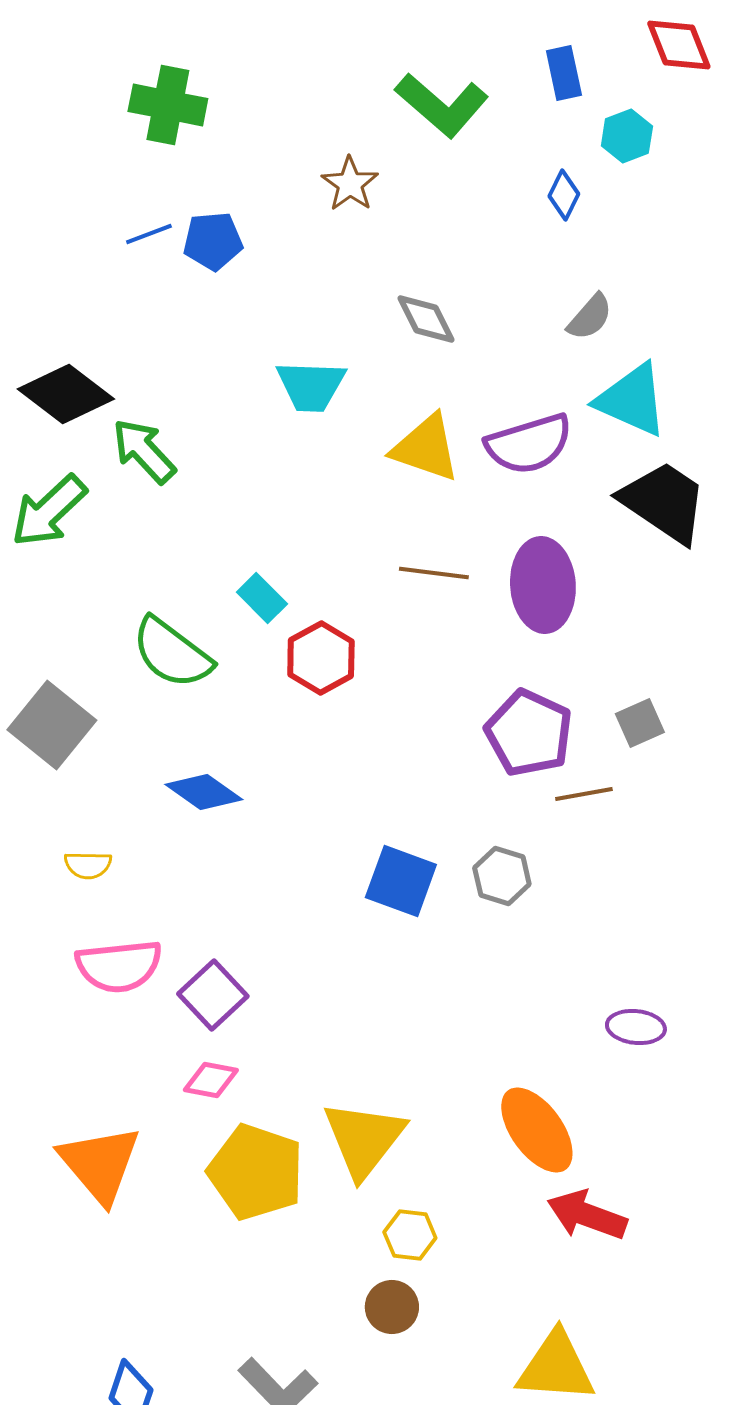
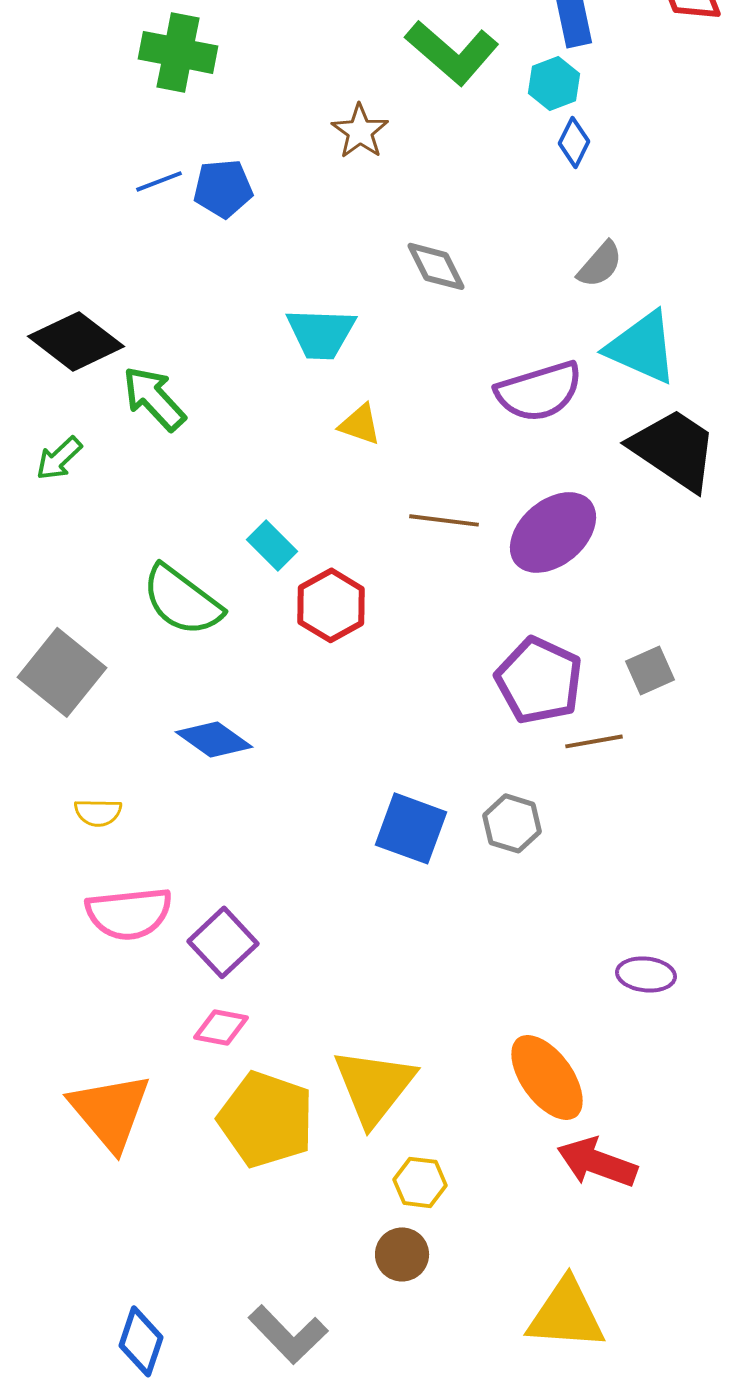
cyan hexagon: (627, 136) -> (554, 83), moved
yellow triangle: (426, 448) -> (360, 424), moved, size x0.6
green arrow: (49, 511) -> (59, 458), size x0.6
purple ellipse: (543, 585) -> (553, 532), turned 54

